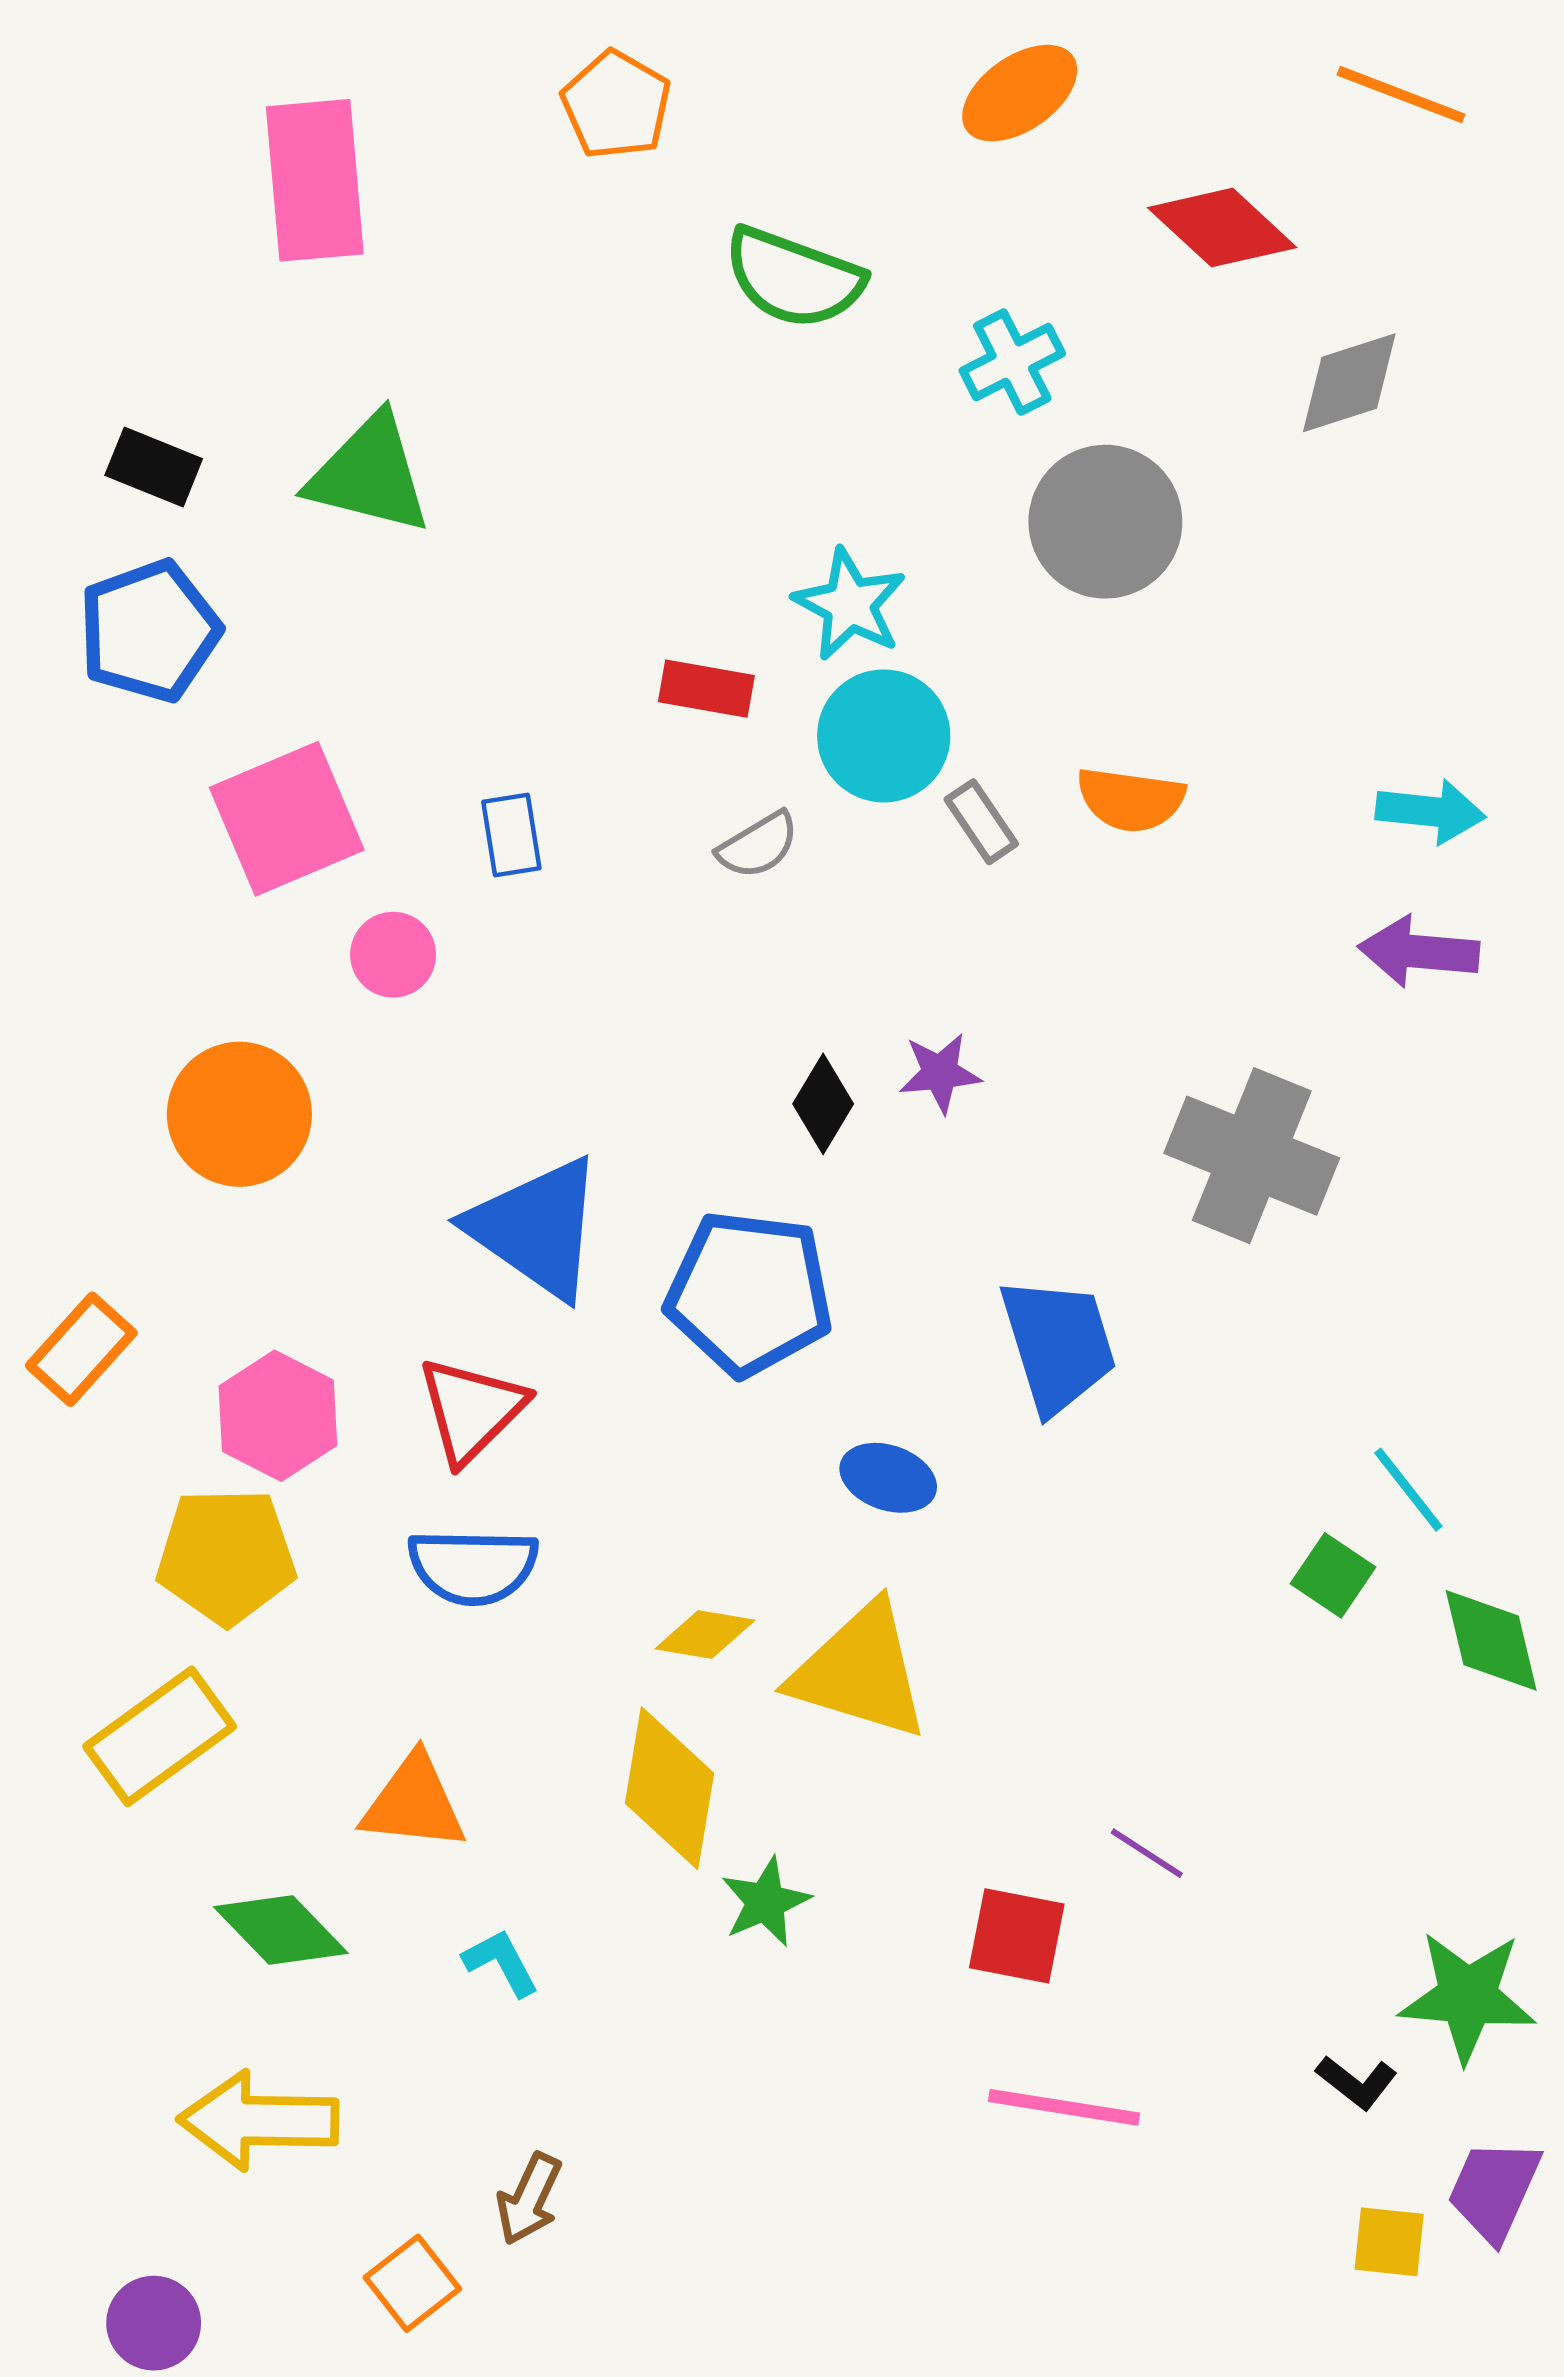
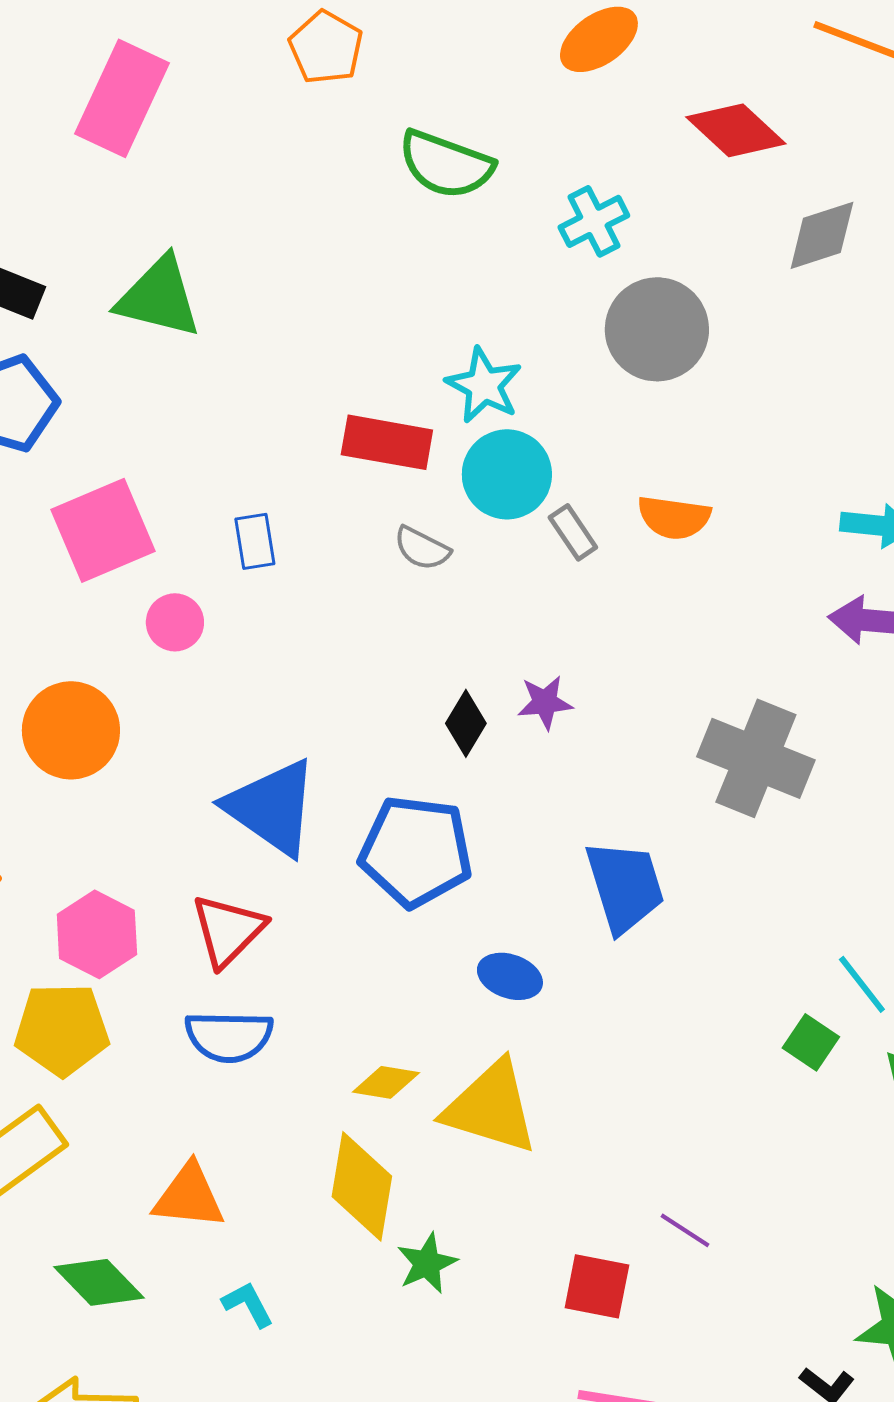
pink rectangle: (315, 180) -> (122, 98), turned 30
red rectangle: (706, 689) -> (387, 442), size x1.4
gray semicircle: (758, 845) -> (422, 548), turned 58

